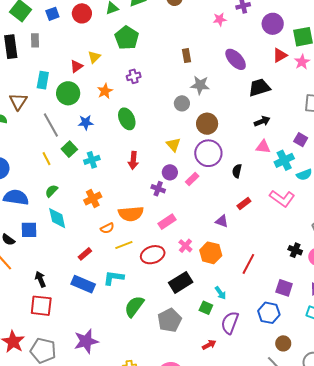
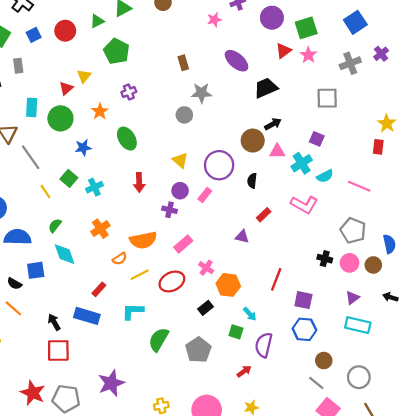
brown circle: (207, 124) -> (253, 141), moved
gray line: (51, 125) -> (31, 157), moved
orange hexagon: (211, 253) -> (228, 285), moved
black rectangle: (181, 282) -> (206, 308), size x0.6
blue rectangle: (83, 284) -> (87, 316), moved
purple square: (284, 288) -> (303, 300), moved

